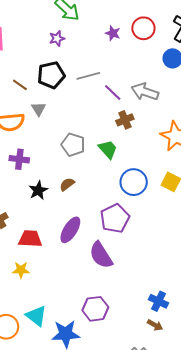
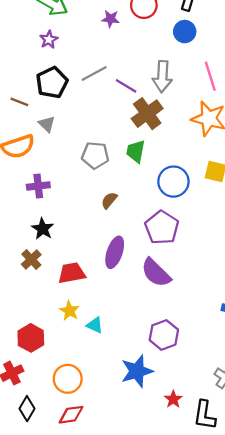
gray arrow: (145, 92) -> (162, 77), turned -92
brown cross: (125, 120) -> (147, 114), size x1.5
green trapezoid: (108, 149) -> (136, 151), turned -115
brown semicircle: (67, 184) -> (109, 200), moved
black star: (38, 190) -> (43, 229), moved
yellow star: (21, 270) -> (69, 311), turned -30
cyan triangle: (36, 316) -> (95, 325), moved, size x0.7

